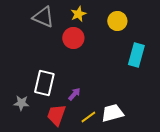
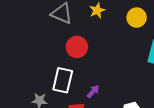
red circle: (73, 38) -> (77, 47), moved

